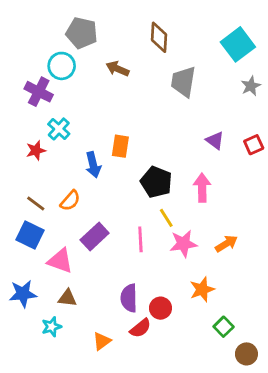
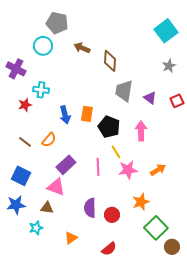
brown diamond: (159, 37) -> (110, 61), moved
gray trapezoid: (183, 82) -> (124, 91), moved
gray star: (251, 86) -> (169, 66), moved
purple cross: (39, 92) -> (16, 69), moved
cyan cross: (59, 129) -> (41, 90), turned -35
orange rectangle: (120, 146) -> (87, 114), moved
blue square: (30, 235) -> (21, 176), moved
pink triangle: (60, 261) -> (56, 187), moved
green square: (224, 327) -> (156, 228), size x1.6
red semicircle: (140, 328) -> (109, 249), moved

